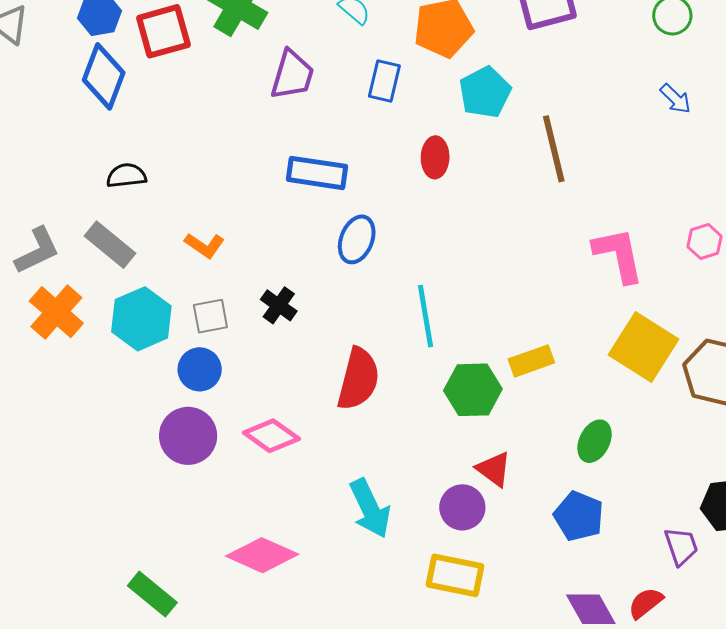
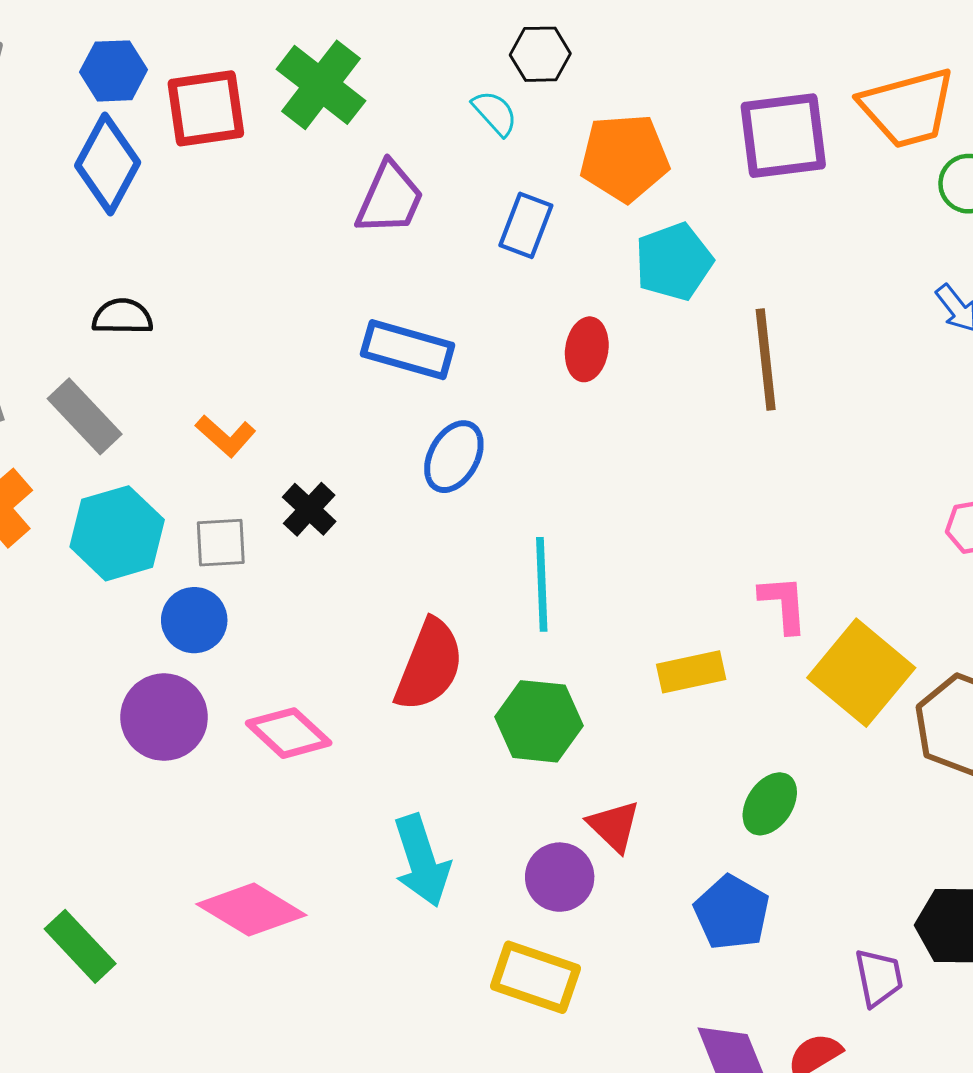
pink L-shape: (618, 255) -> (784, 604), moved, size x0.7
black cross: (279, 305) -> (309, 509), moved
green hexagon: (473, 390) -> (539, 721), moved

